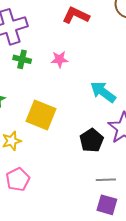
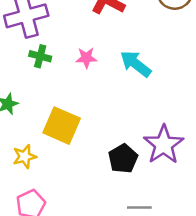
cyan arrow: (103, 92) -> (136, 64), moved

